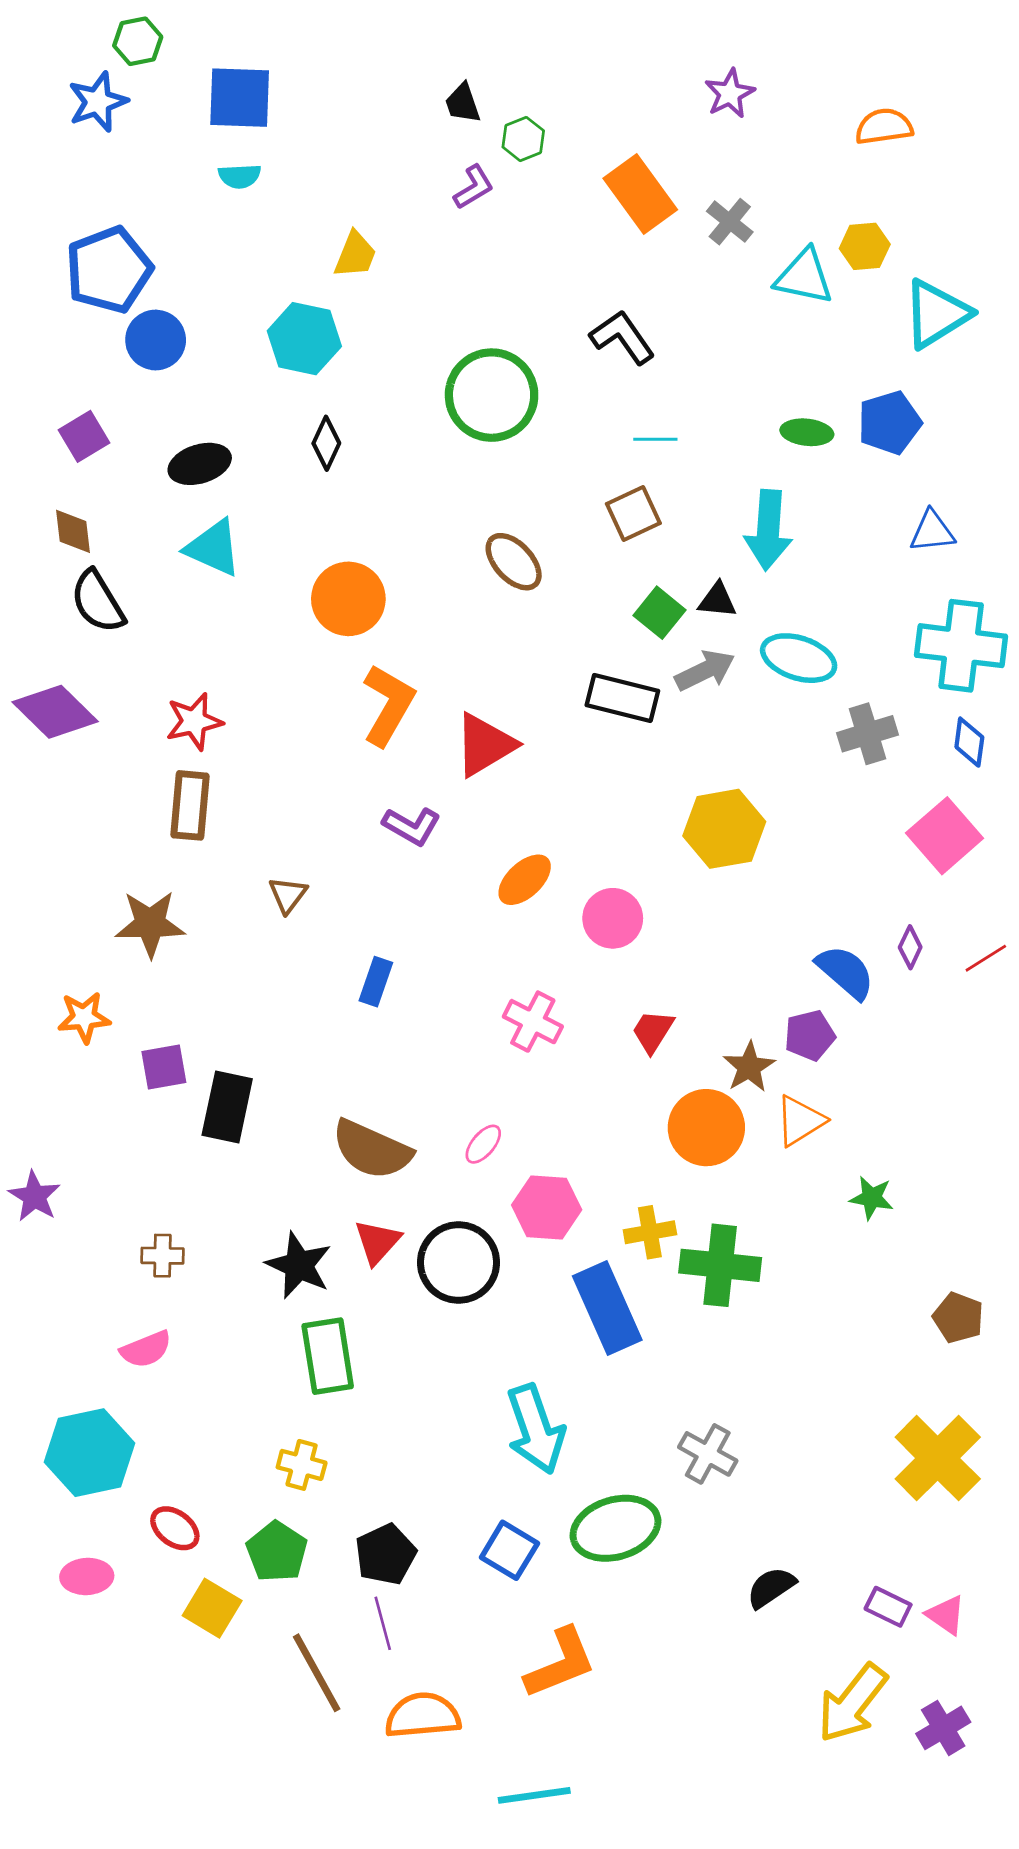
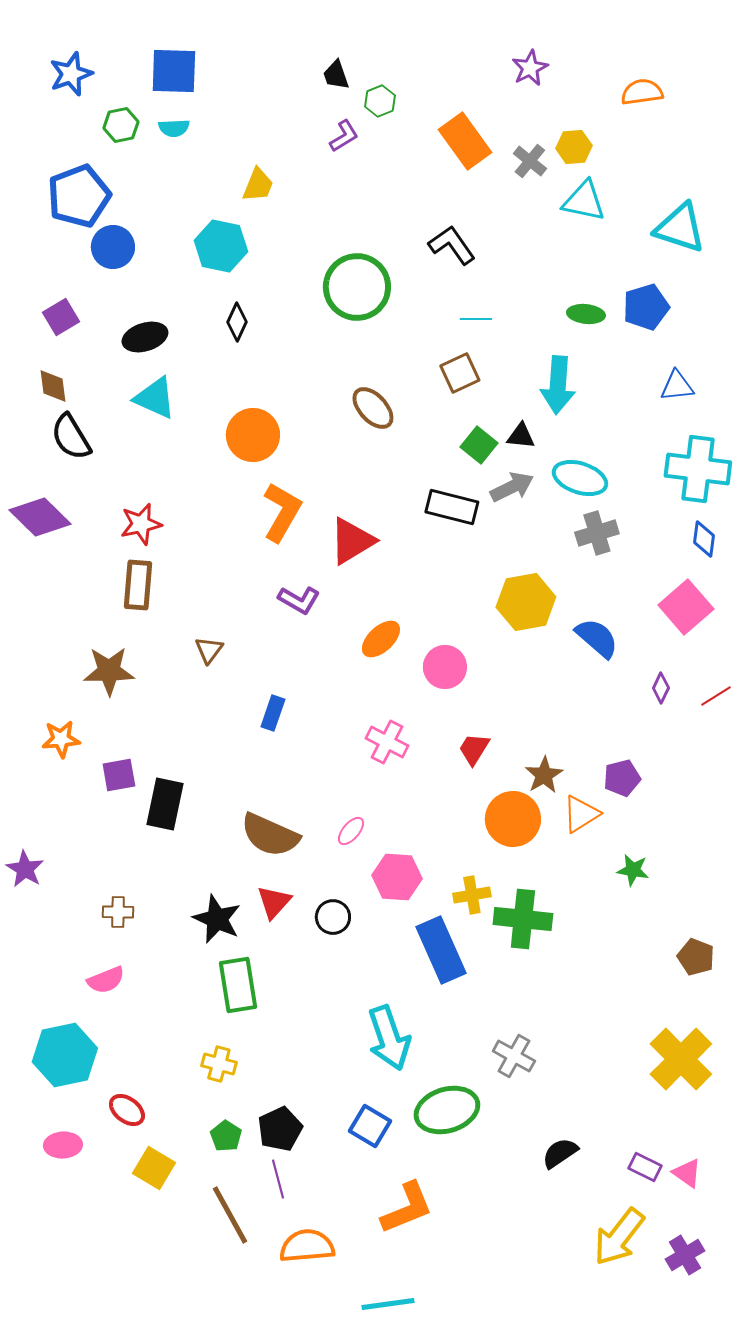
green hexagon: (138, 41) -> (121, 125), moved
yellow hexagon: (865, 246) -> (574, 147), moved
cyan triangle: (936, 314) -> (680, 228), turned 50
gray cross: (867, 734) -> (597, 533), moved
blue semicircle: (845, 972) -> (597, 638), moved
purple pentagon: (810, 1035) -> (622, 778), moved
black circle: (459, 1263) -> (333, 917), size x0.6
green pentagon: (277, 1552) -> (226, 1136), moved, size x0.7

